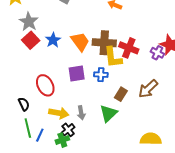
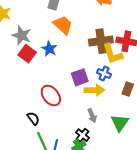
orange trapezoid: (80, 42) -> (63, 25), moved
blue cross: (101, 75) -> (104, 73), turned 32
yellow arrow: (59, 113) -> (94, 90), moved
green triangle: (108, 113) -> (120, 123), moved

